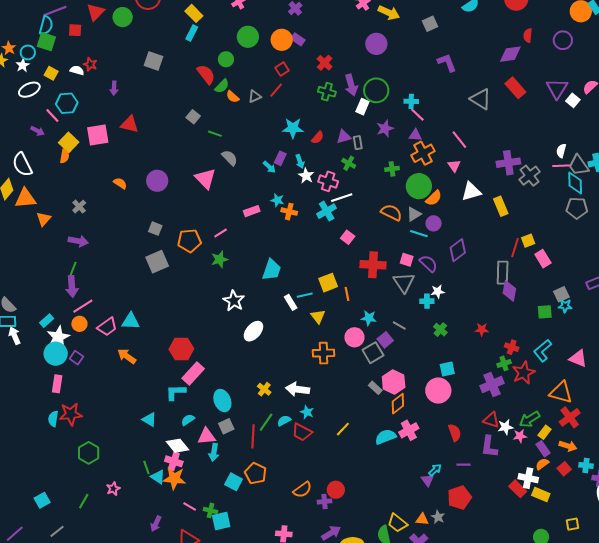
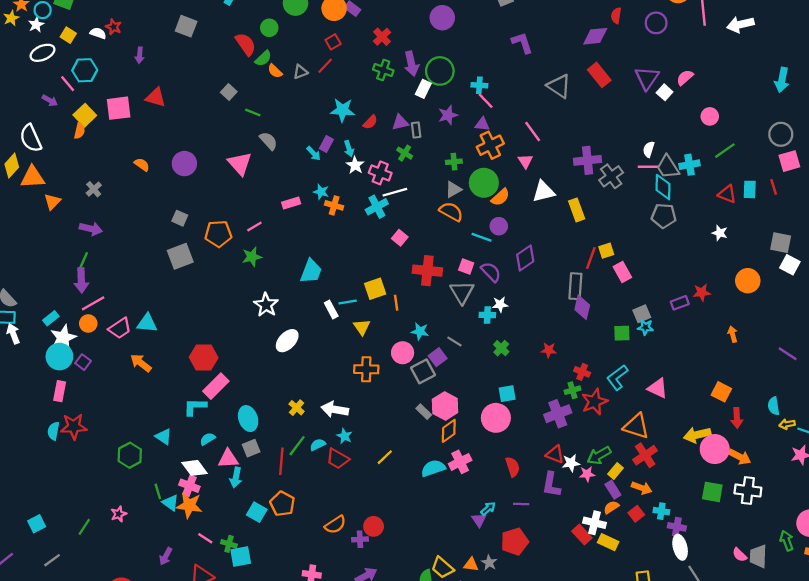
gray triangle: (414, 214) -> (453, 189), moved
green hexagon: (89, 453) -> (130, 455), moved

